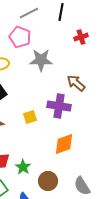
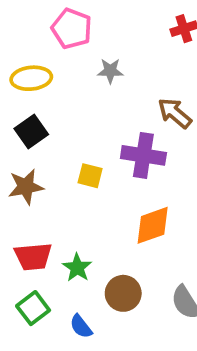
gray star: (41, 60) -> (110, 71), size x0.6
yellow square: (30, 117) -> (90, 176), turned 32

